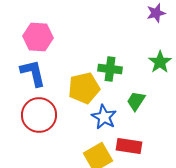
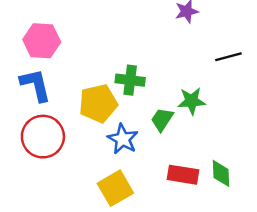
green star: (160, 62) -> (192, 101), moved, turned 30
red rectangle: (129, 146) -> (183, 175), moved

